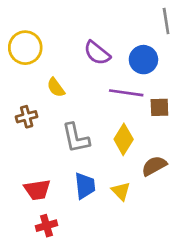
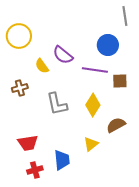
purple semicircle: (97, 53) -> (63, 55), moved
blue trapezoid: (85, 186) -> (62, 160), moved
yellow triangle: (121, 191) -> (91, 144), turned 35

